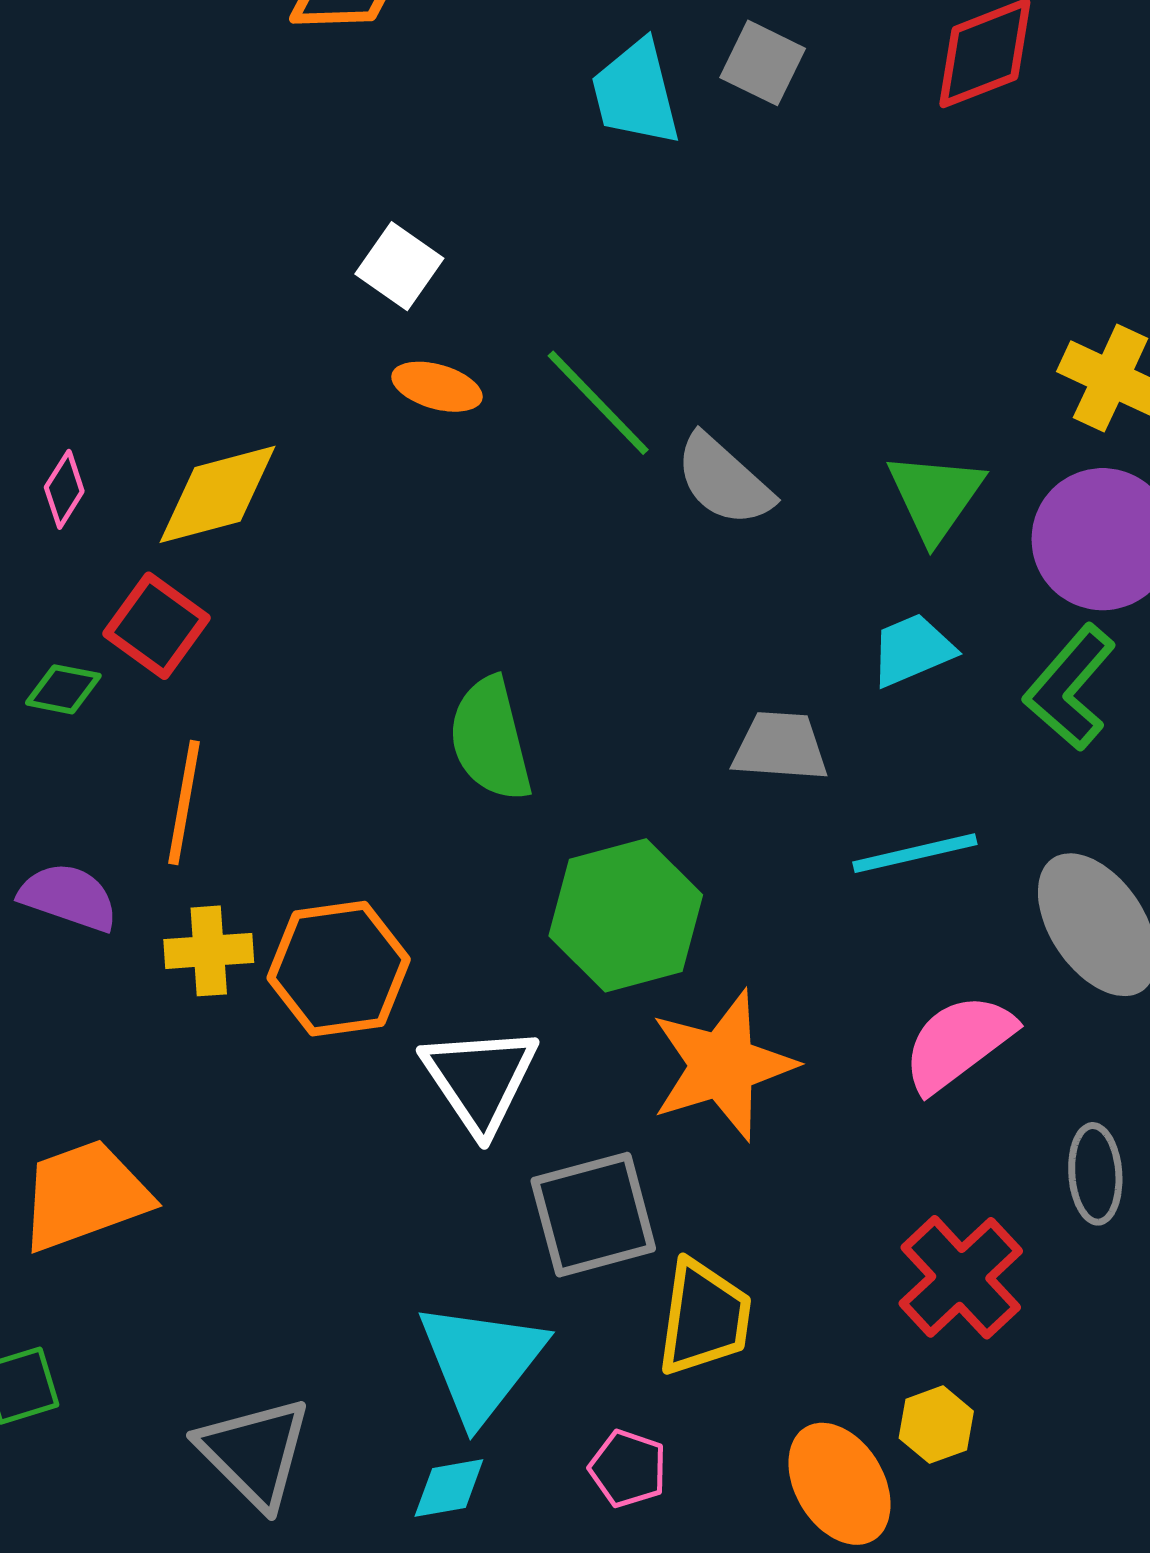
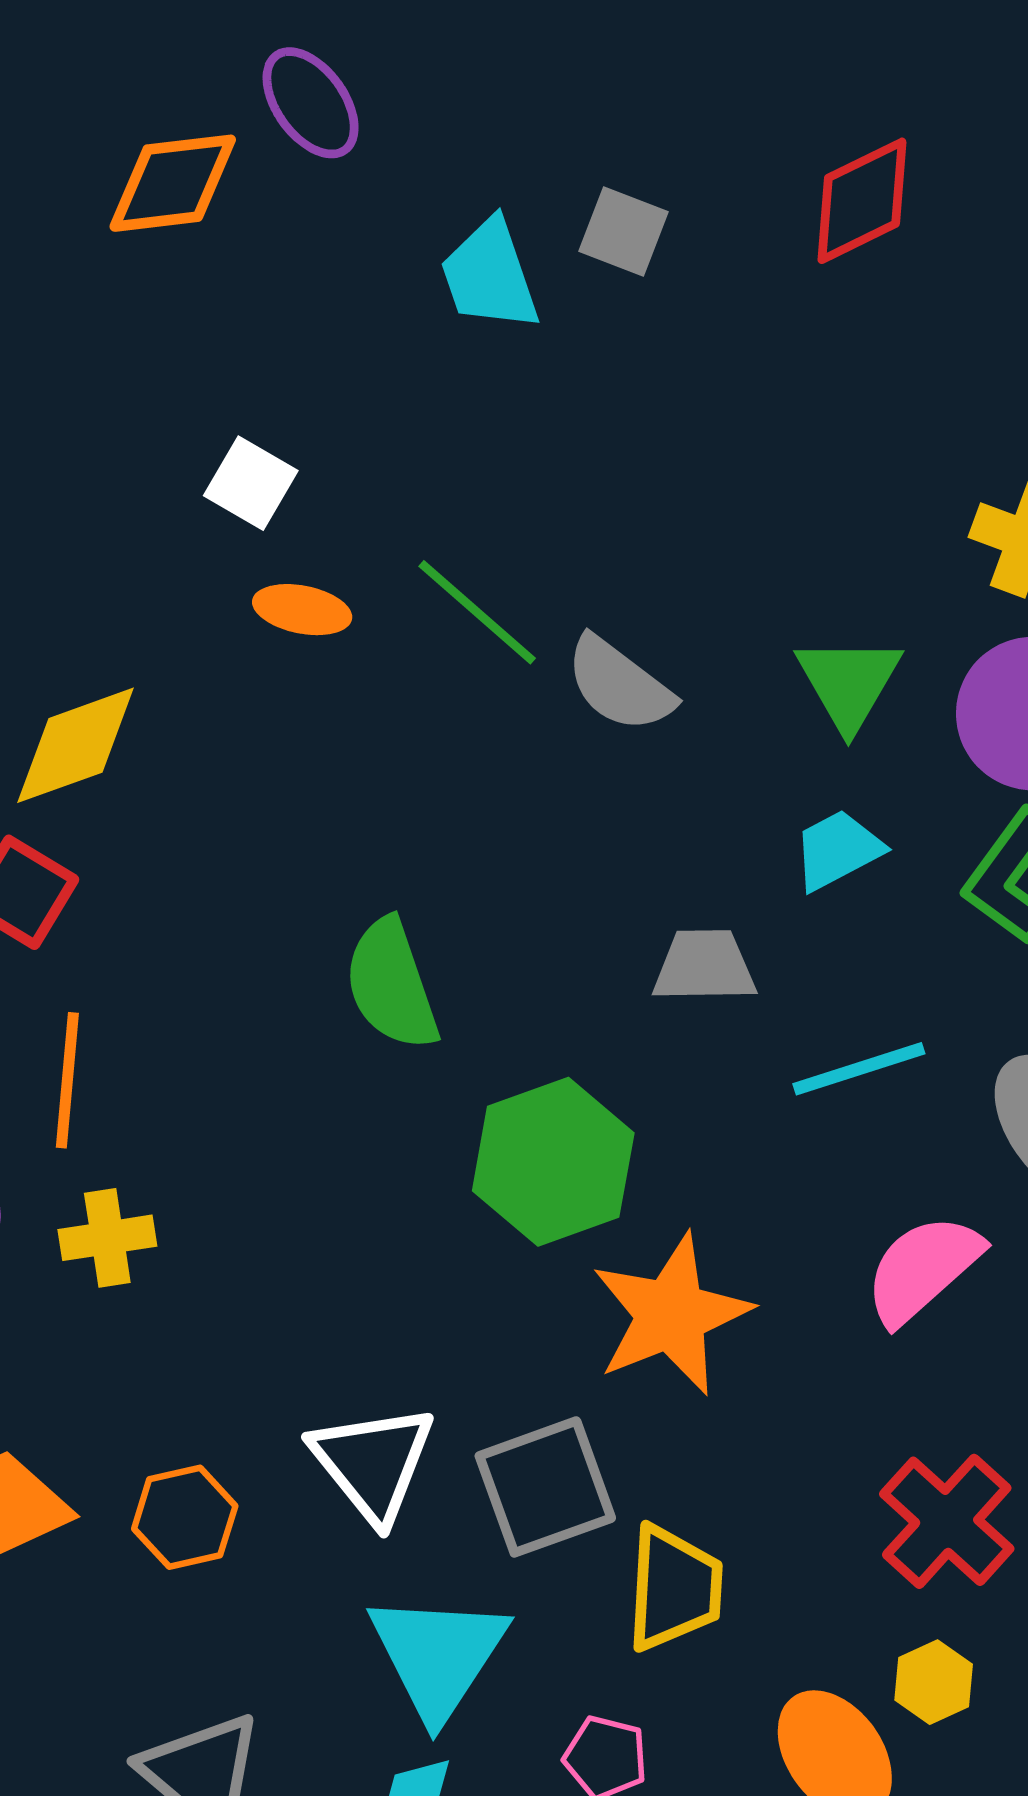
orange hexagon: (339, 969) -> (185, 1517), moved, size x0.7
white triangle: (480, 1079) -> (373, 1463), moved

